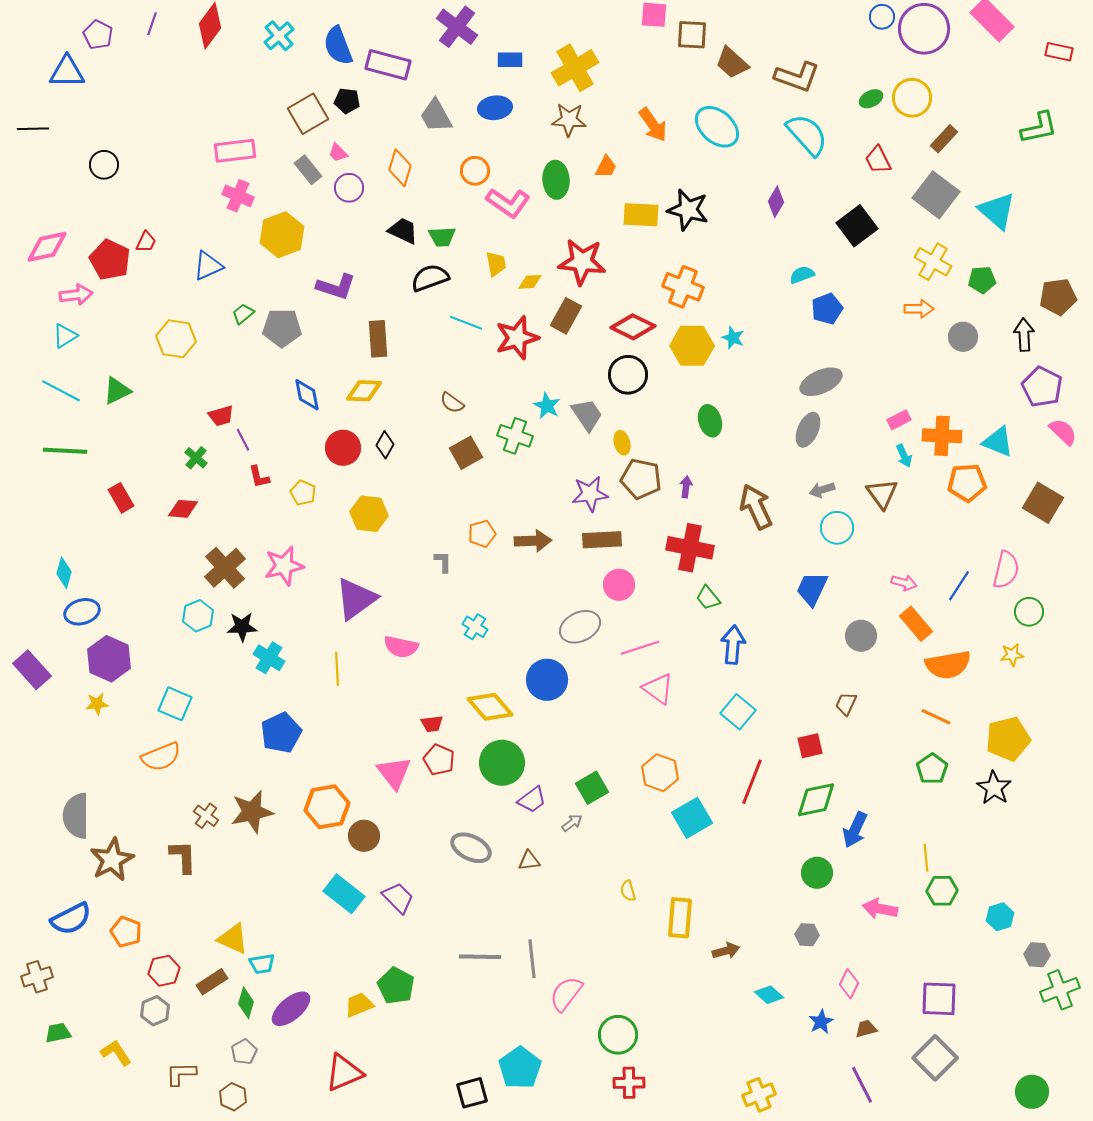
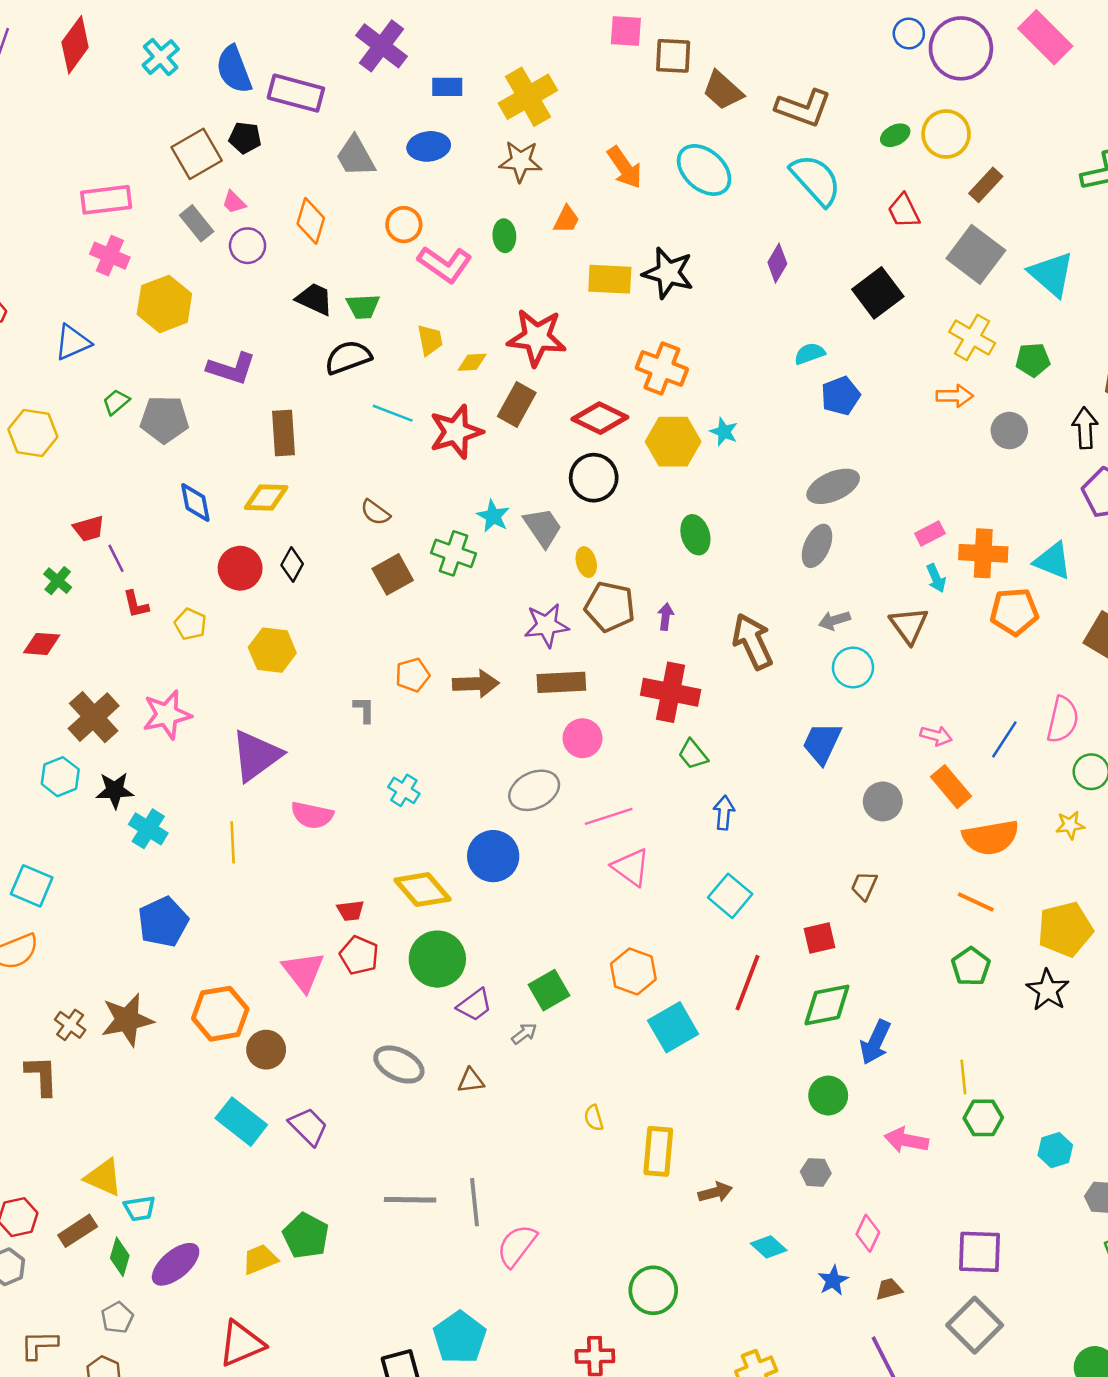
green ellipse: (556, 180) -> (504, 236), size x0.7
blue arrow: (733, 645) -> (724, 813), size x0.7
green circle: (618, 1035) -> (653, 1290), moved

